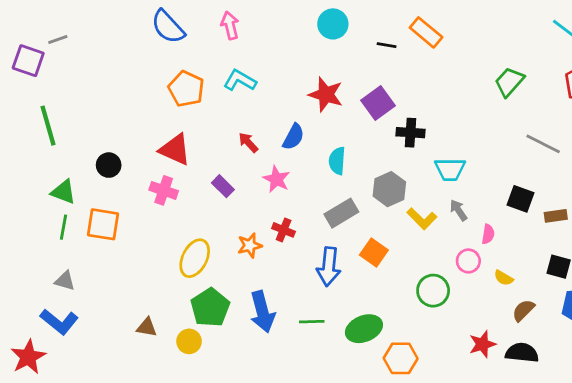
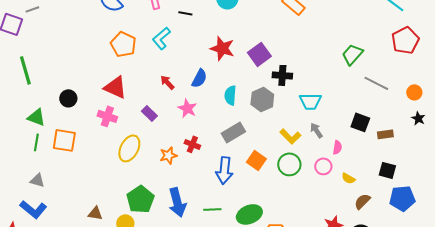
black line: (387, 45) -> (185, 13), moved
cyan L-shape: (240, 80) -> (161, 38), turned -70
green trapezoid: (509, 82) -> (352, 54), moved
gray hexagon: (389, 189) -> (262, 99), moved
yellow ellipse: (195, 258) -> (129, 148), moved
green circle: (433, 291) -> (289, 164), moved

